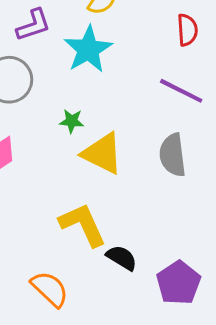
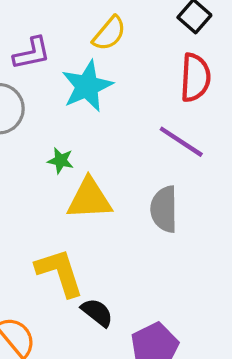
red semicircle: (187, 30) -> (195, 78), size x1.4
yellow triangle: (102, 153) -> (89, 199), turned -36

